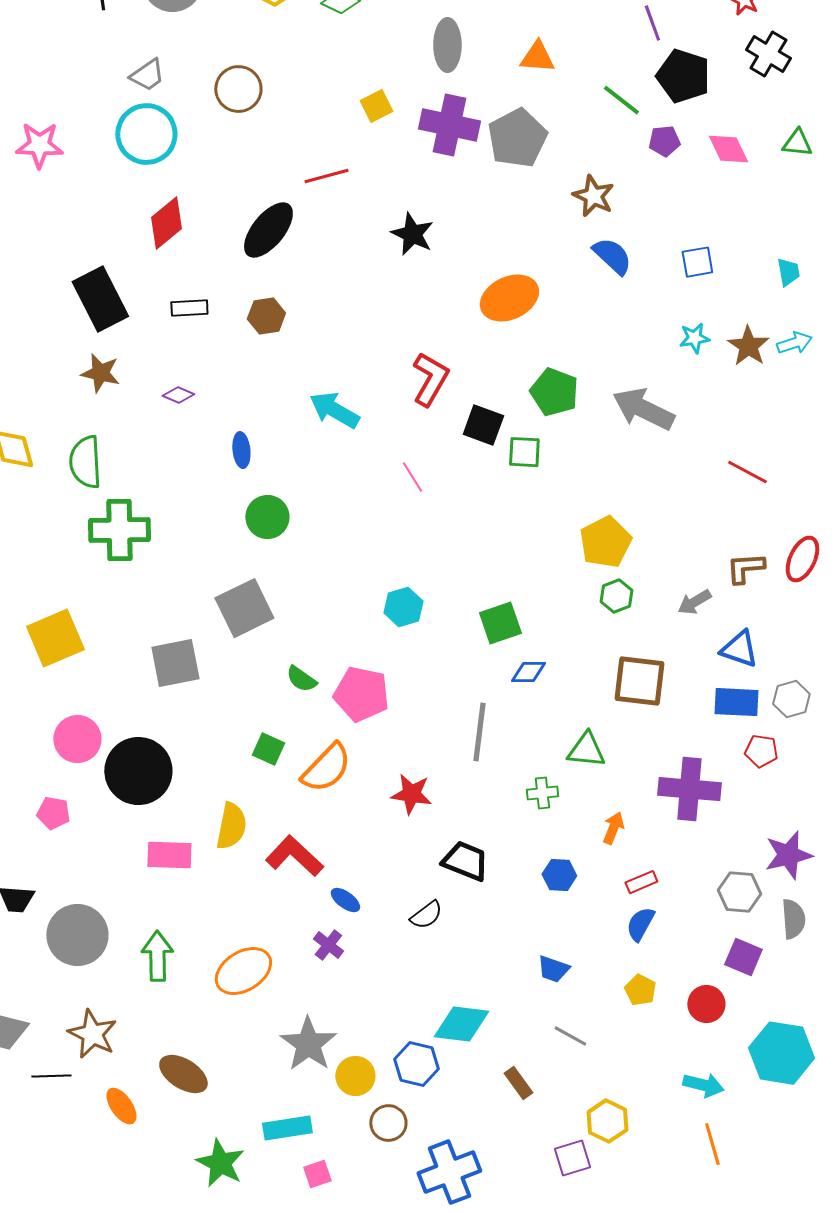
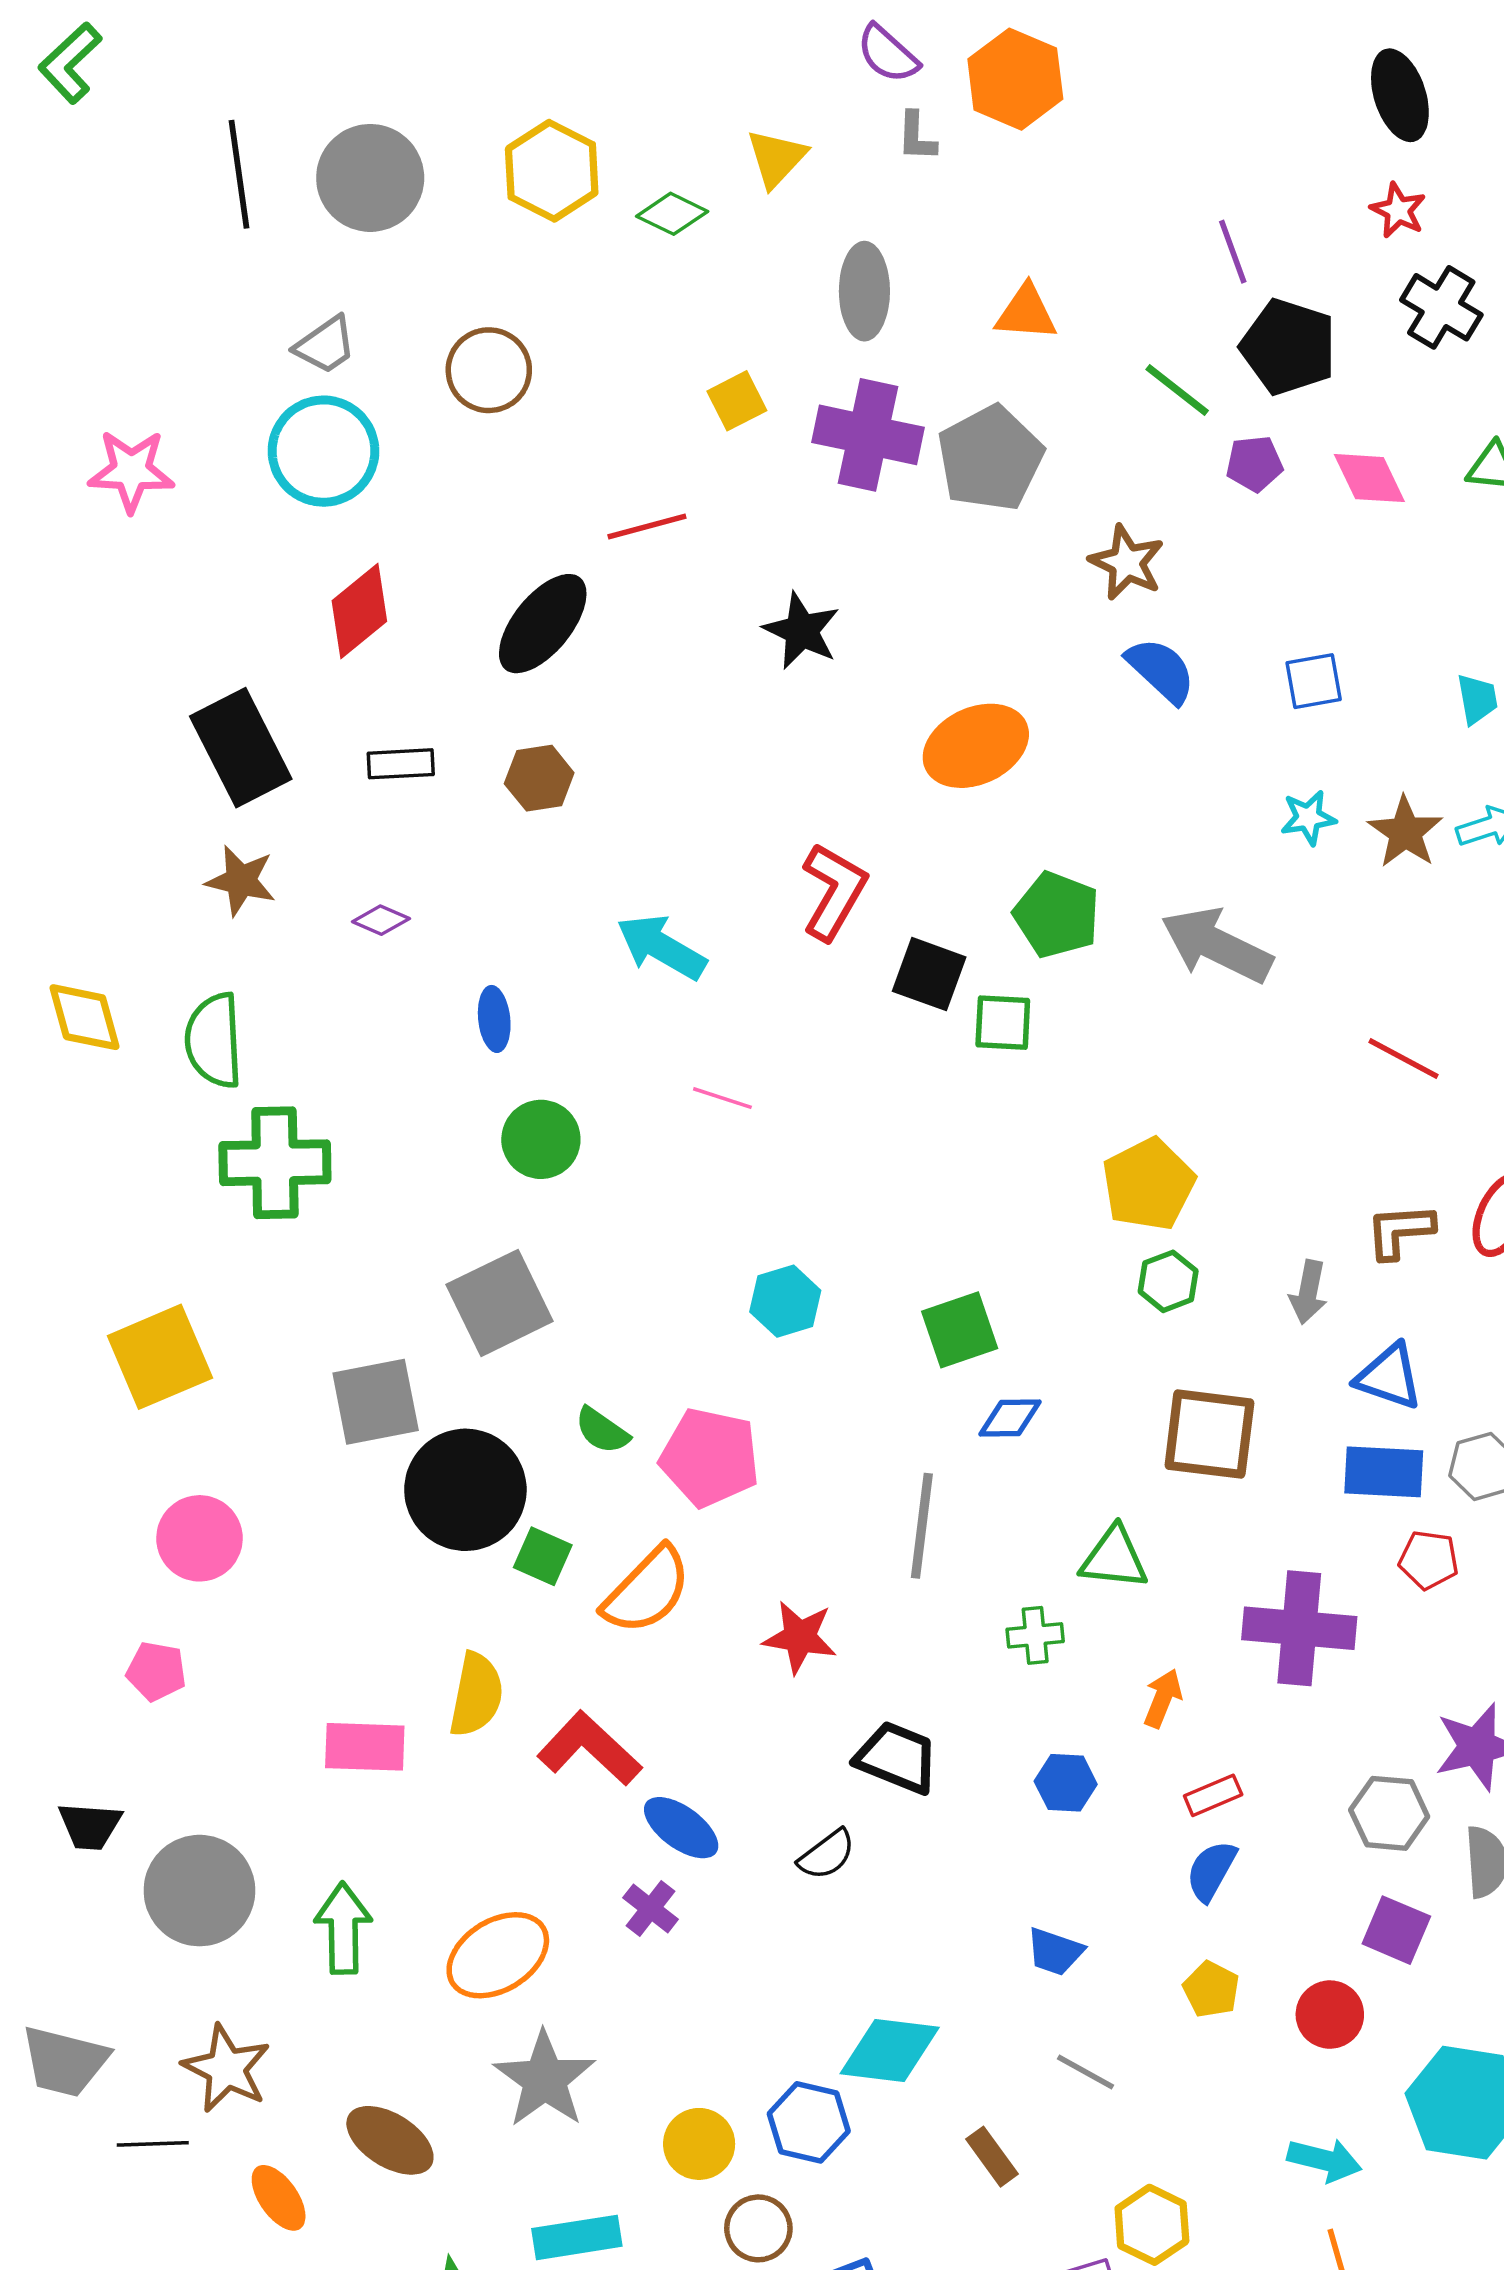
pink line: (412, 477) -> (722, 1098), moved, turned -40
gray arrow: (694, 602) -> (1308, 1292), turned -48
black circle: (138, 771) -> (465, 1490), moved
blue ellipse: (345, 900) -> (681, 1828), size x1.4
gray star: (308, 1044) -> (545, 2079), moved

